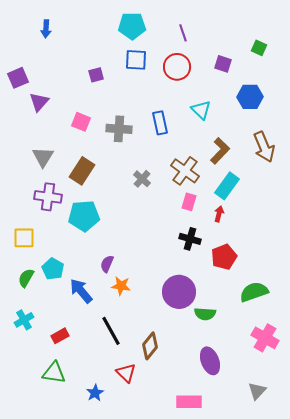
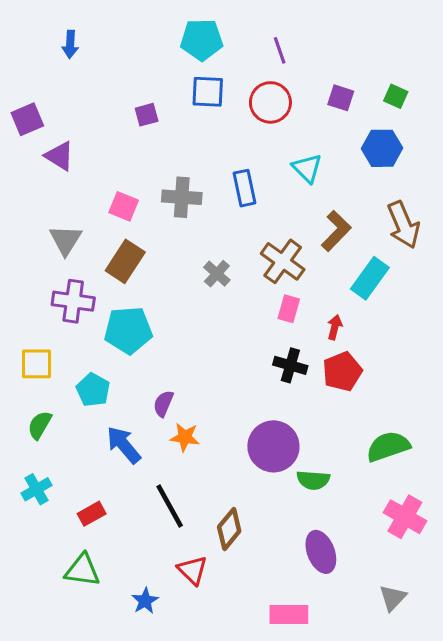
green square: (259, 48) -> (396, 96), moved
purple triangle: (39, 102) -> (59, 156), turned -40
pink square: (81, 122) -> (124, 206), moved
cyan rectangle: (227, 186) -> (370, 278), moved
red pentagon: (224, 257) -> (342, 372), moved
cyan pentagon: (53, 269) -> (93, 390), moved

